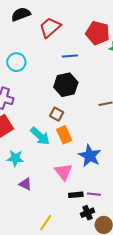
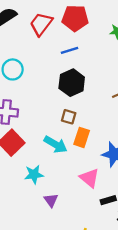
red pentagon: (98, 33) -> (75, 18), moved
orange rectangle: (64, 135) -> (82, 137), turned 54
purple triangle: (25, 184) -> (51, 200), turned 40

